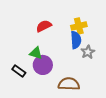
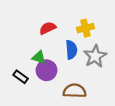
blue semicircle: (76, 40) -> (71, 50), moved
gray star: (88, 52) -> (95, 56), size x1.5

